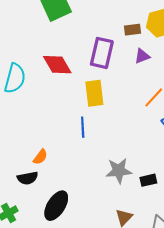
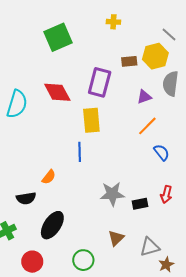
purple triangle: (142, 56) -> (144, 97), moved
orange semicircle: (40, 157) -> (49, 177), moved

